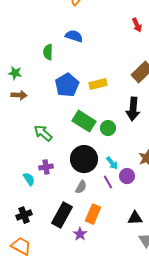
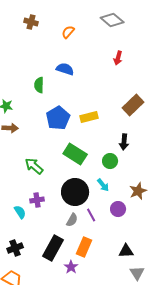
red arrow: (137, 25) -> (118, 58), moved, turned 40
black arrow: (133, 109) -> (124, 142), size x0.7
green circle: (108, 128) -> (110, 161), moved
cyan arrow: (112, 163) -> (103, 185), moved
purple line: (108, 182) -> (91, 215), moved

